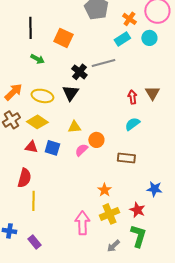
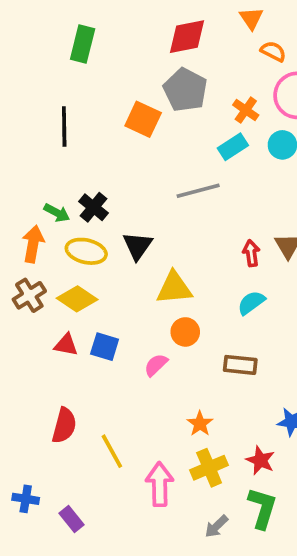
orange square: (63, 38) -> (143, 119), moved
green arrow: (37, 59) -> (57, 213), moved
black cross: (79, 72) -> (94, 207), moved
orange arrow: (13, 92) -> (33, 244), turned -36
yellow triangle: (74, 127) -> (174, 288), moved, size x1.5
pink semicircle: (81, 150) -> (156, 365), moved
red semicircle: (24, 178) -> (64, 425), moved
yellow line: (33, 201) -> (112, 451), moved, turned -30

